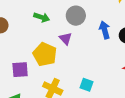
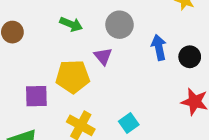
yellow pentagon: (45, 54) -> (73, 77), turned -30
cyan square: (87, 85) -> (129, 123), turned 32

